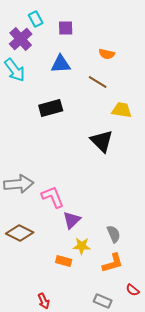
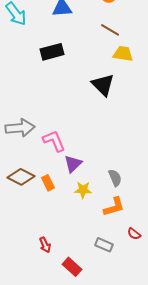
brown line: (98, 82) -> (110, 30), moved
orange rectangle: (64, 261) -> (48, 183), moved, turned 49

